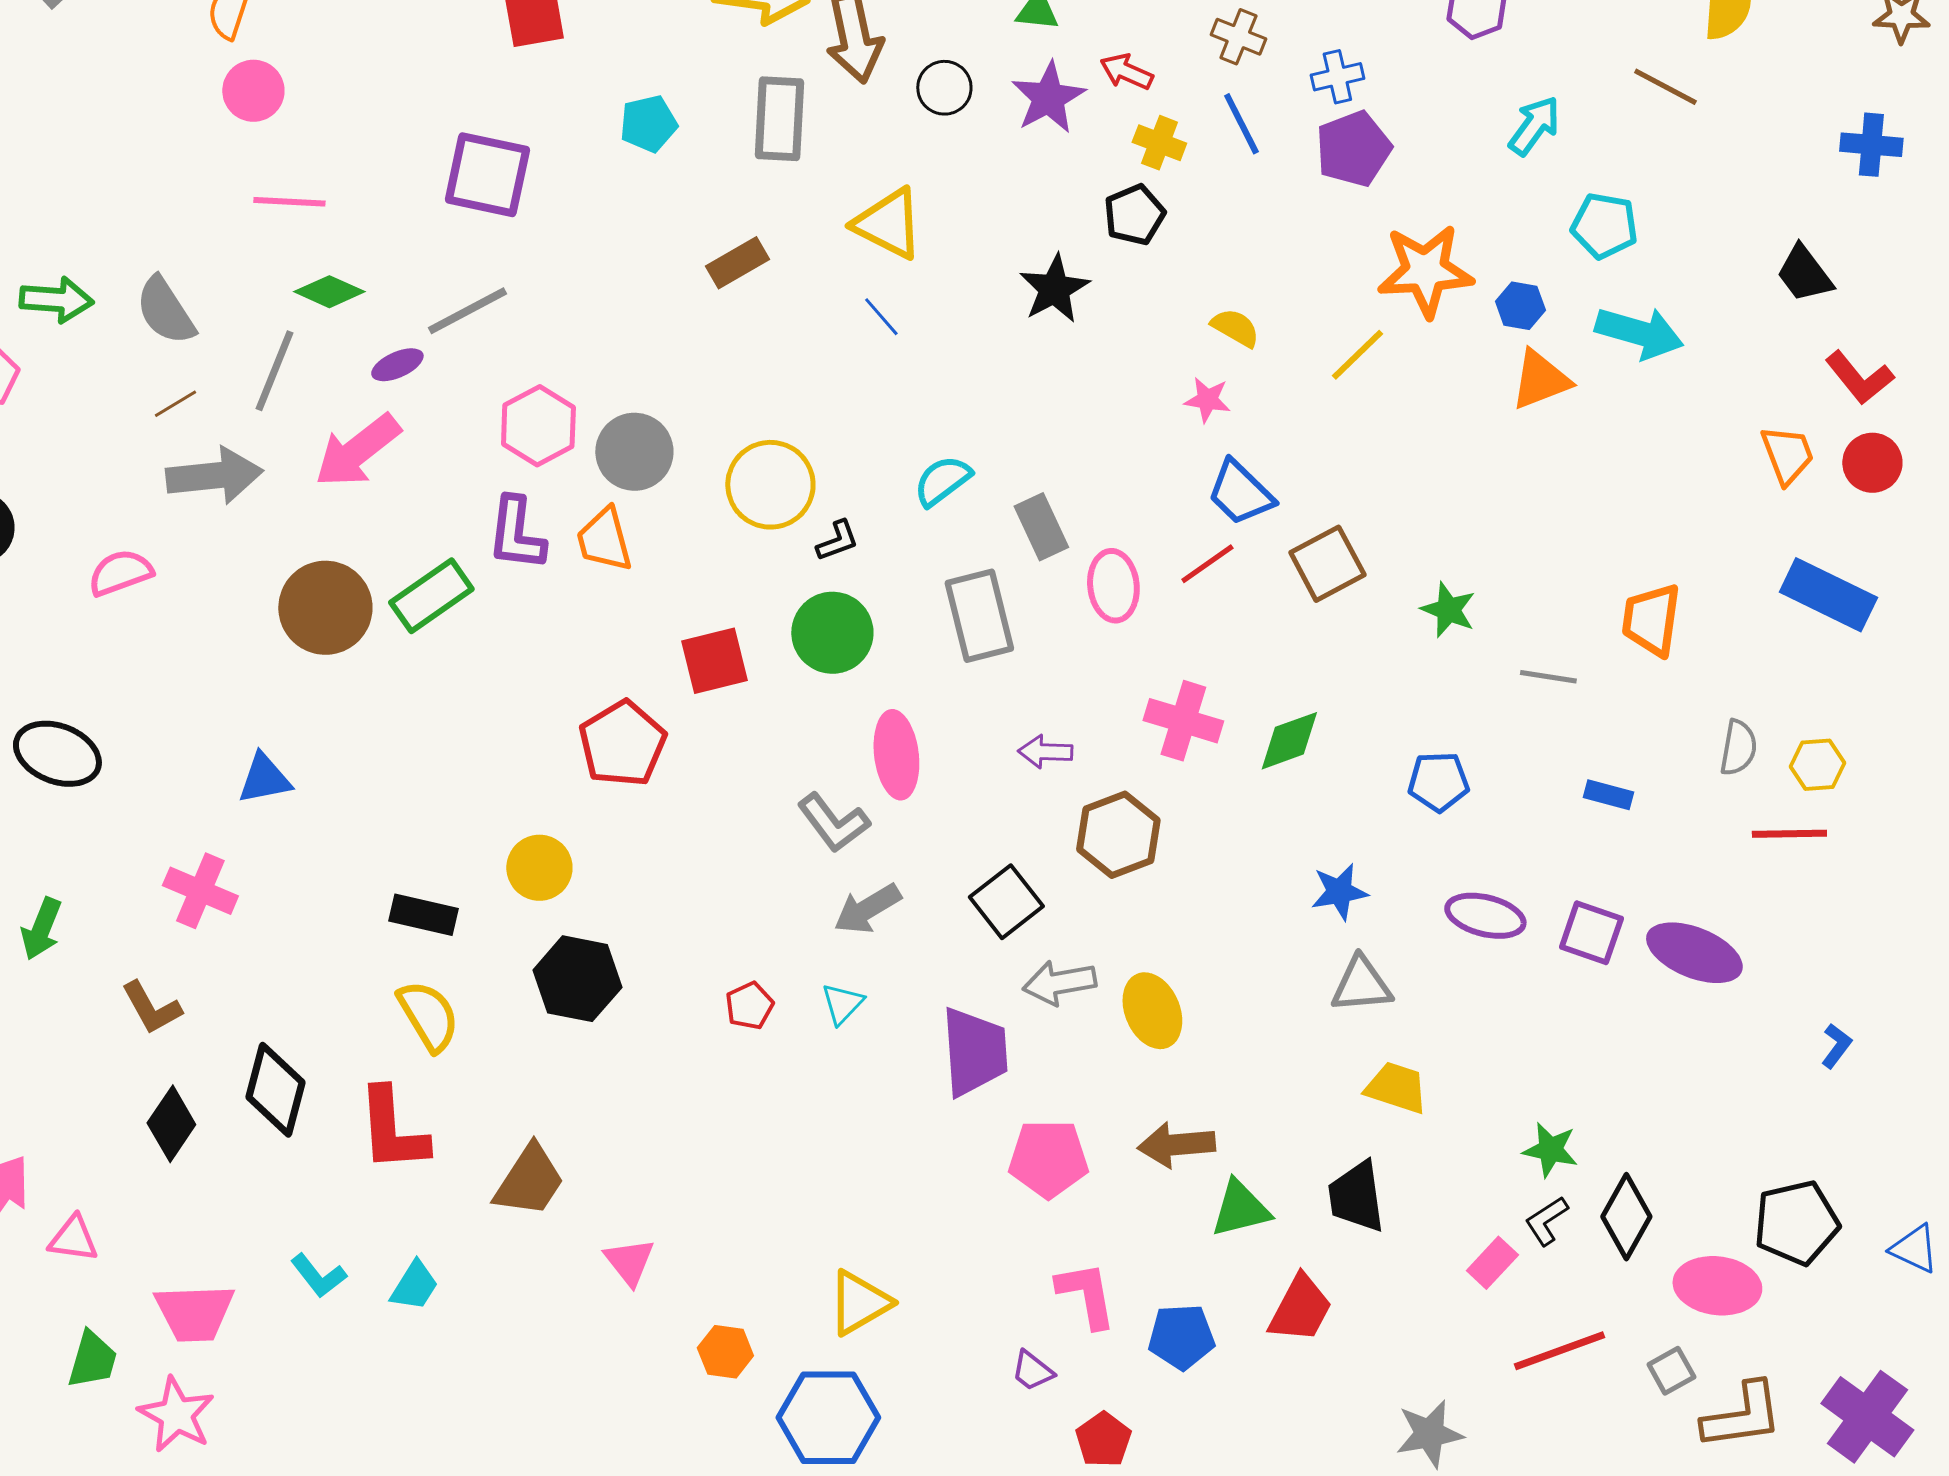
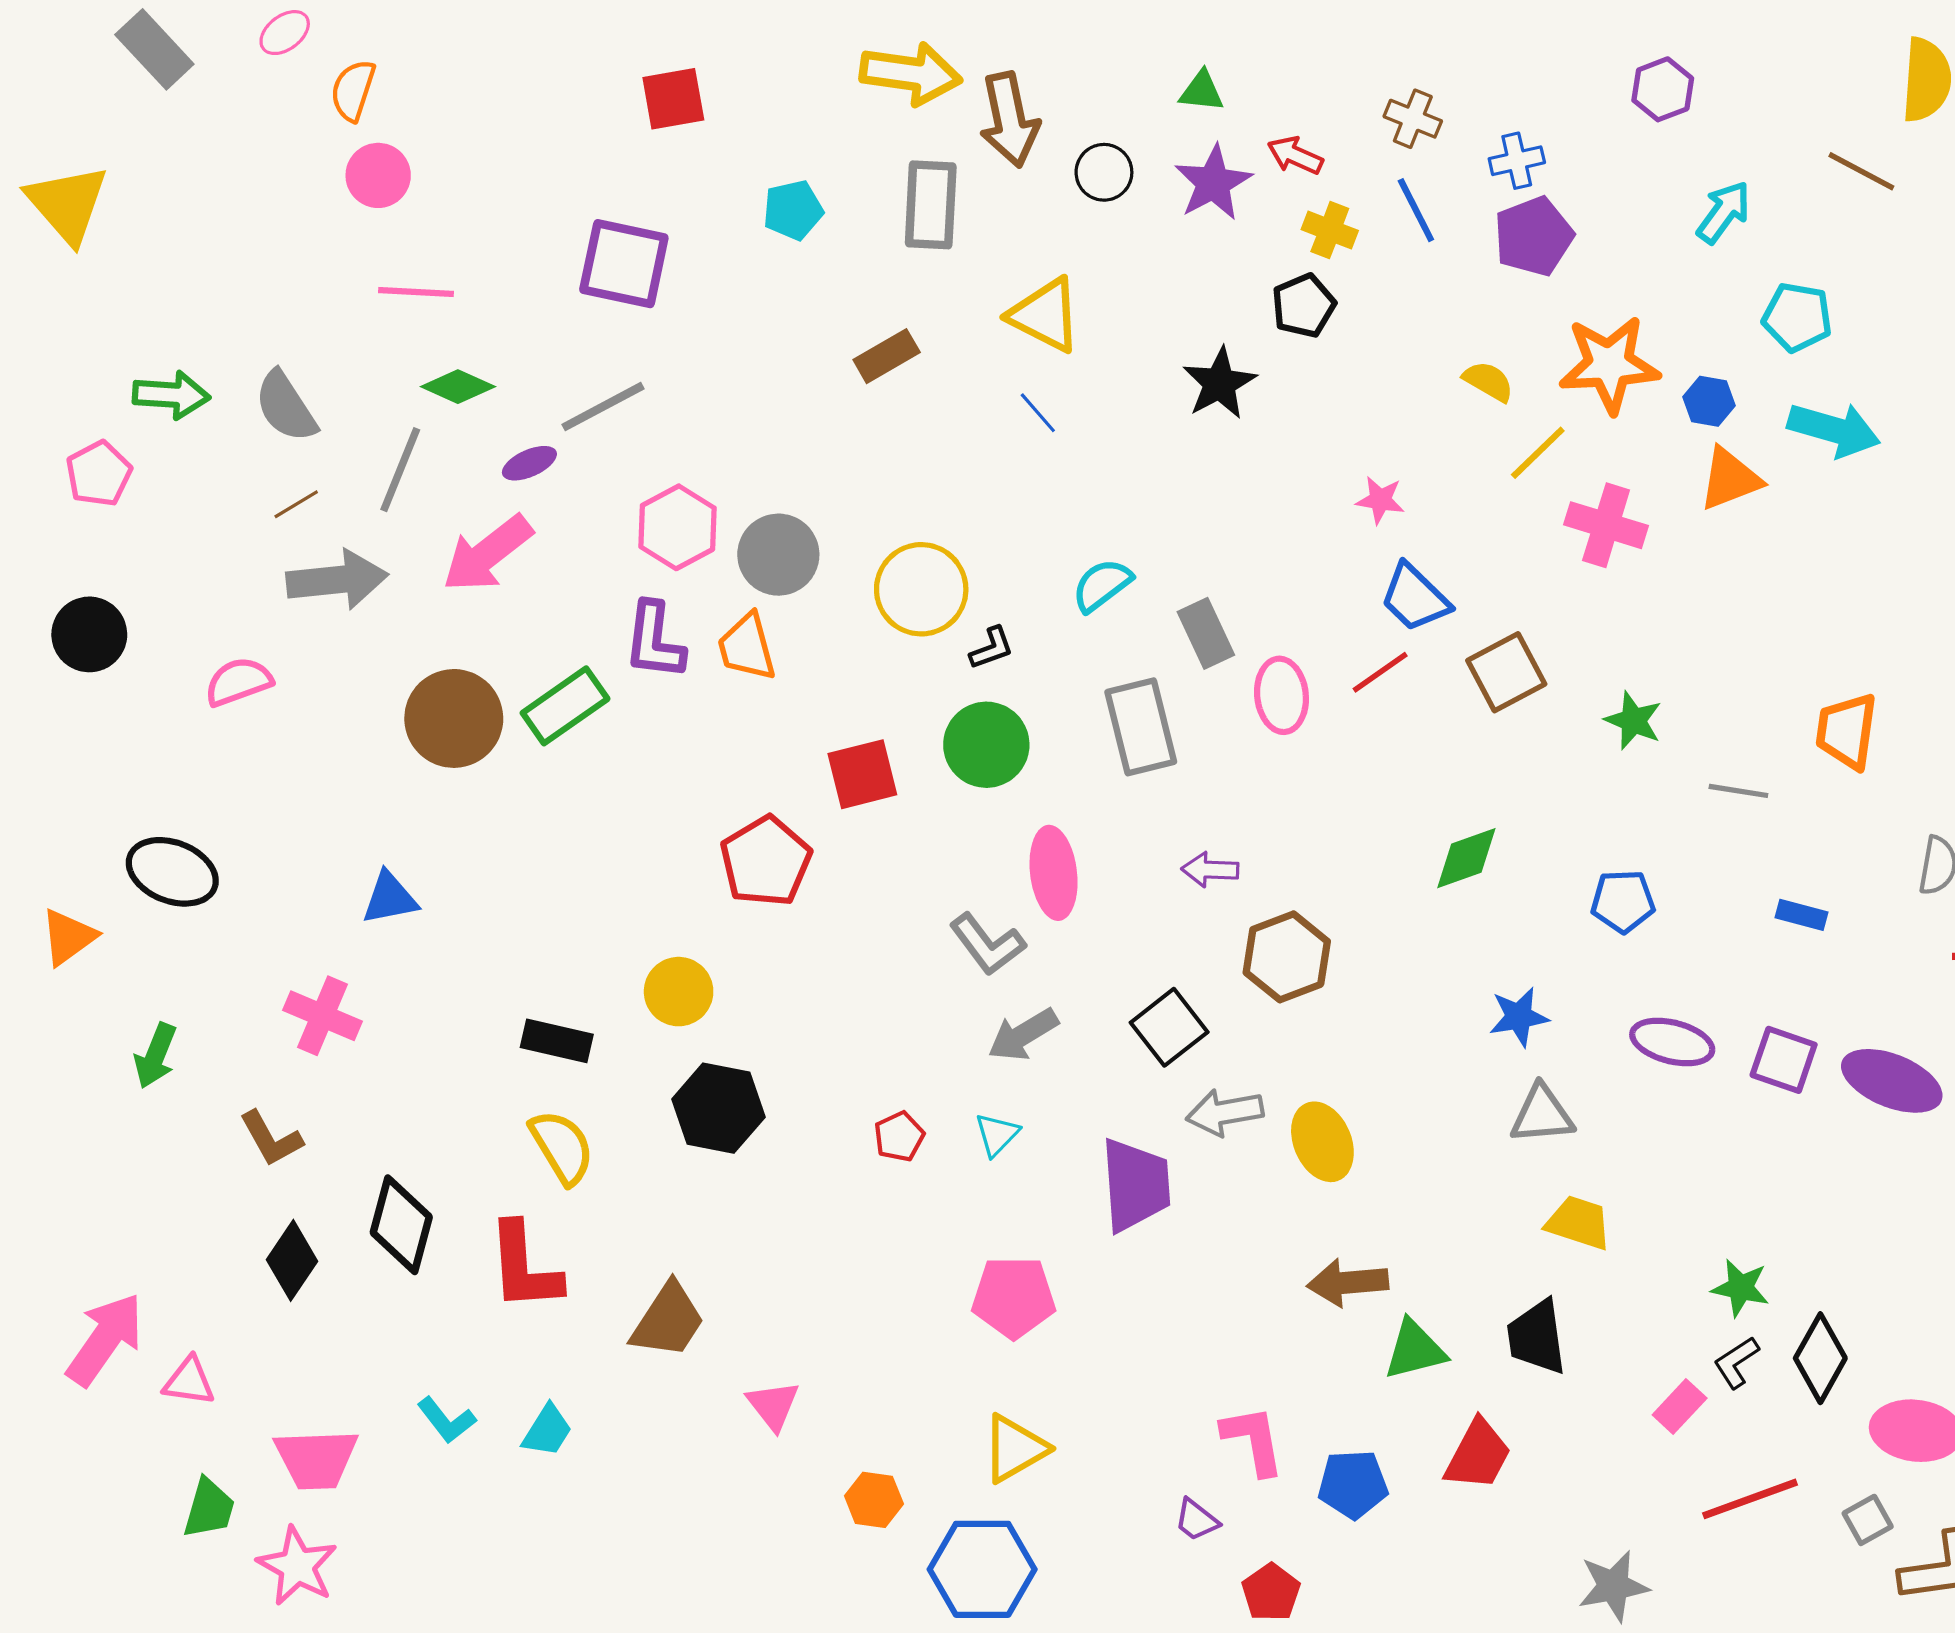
yellow semicircle: (1235, 328) -> (1488, 381), moved
pink cross: (1183, 721) -> (1606, 525), moved
pink pentagon: (1048, 1159) -> (1014, 1297), moved

